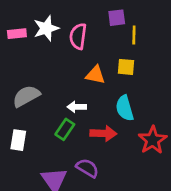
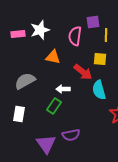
pink semicircle: (78, 36) -> (75, 36), moved
orange triangle: (95, 75) -> (53, 57), moved
red arrow: (103, 133) -> (83, 72), moved, turned 36
purple semicircle: (87, 168) -> (71, 135), turned 138

